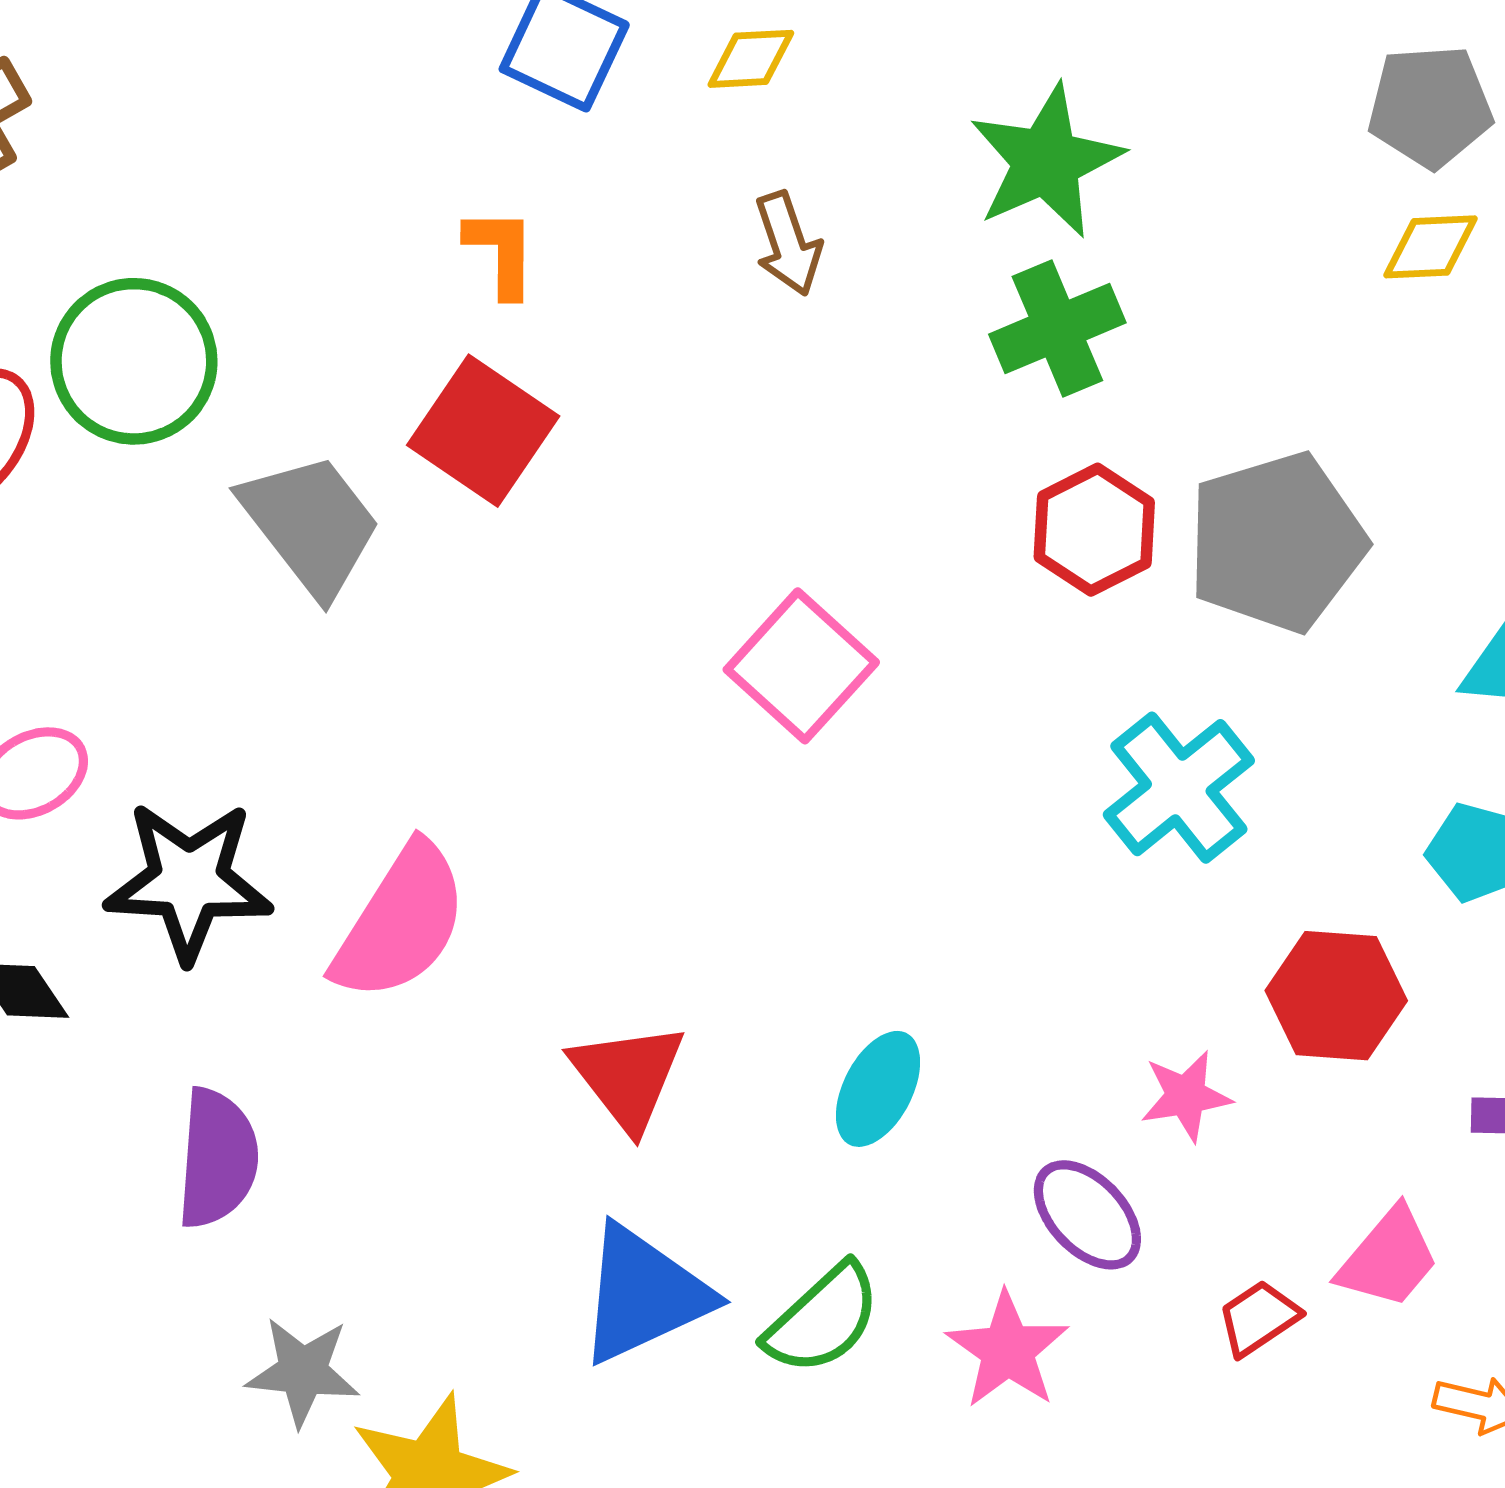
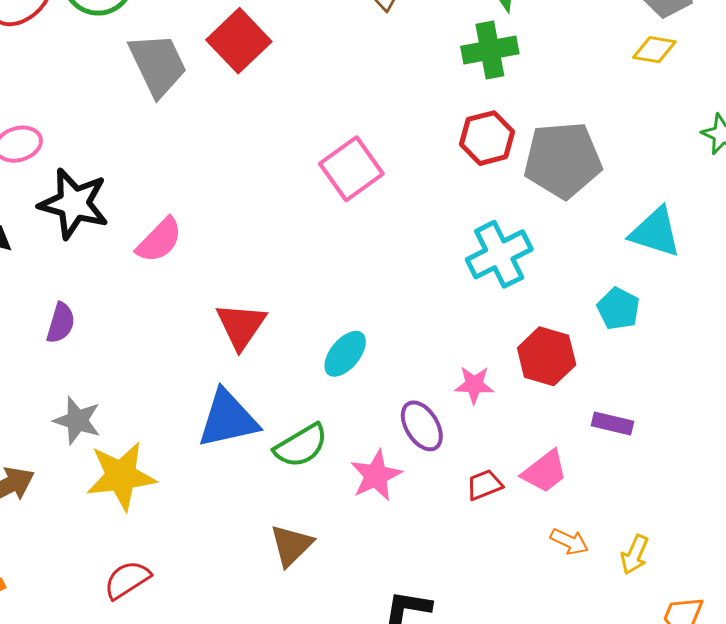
pink semicircle: (401, 922) -> (159, 240), size x0.7
purple semicircle: (217, 1158) -> (61, 323), size x0.7

